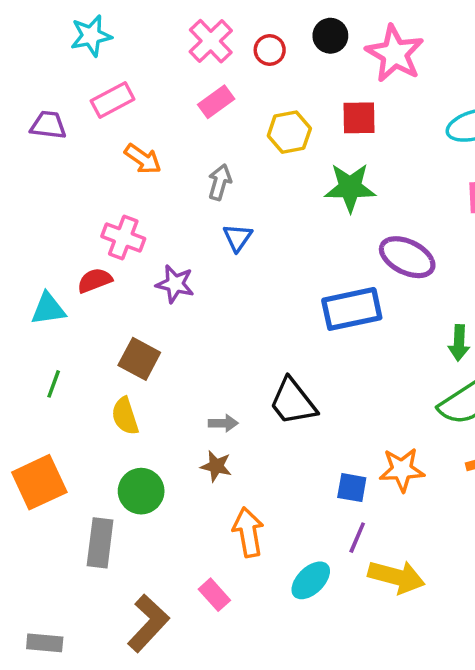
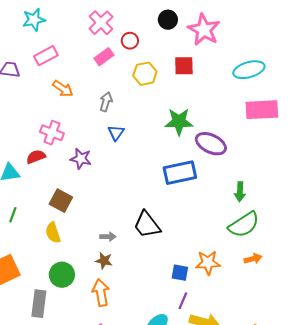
red circle: (270, 50) -> (130, 41), moved
green star: (350, 188) -> (179, 122), moved
orange arrow: (248, 532) -> (101, 293), moved

